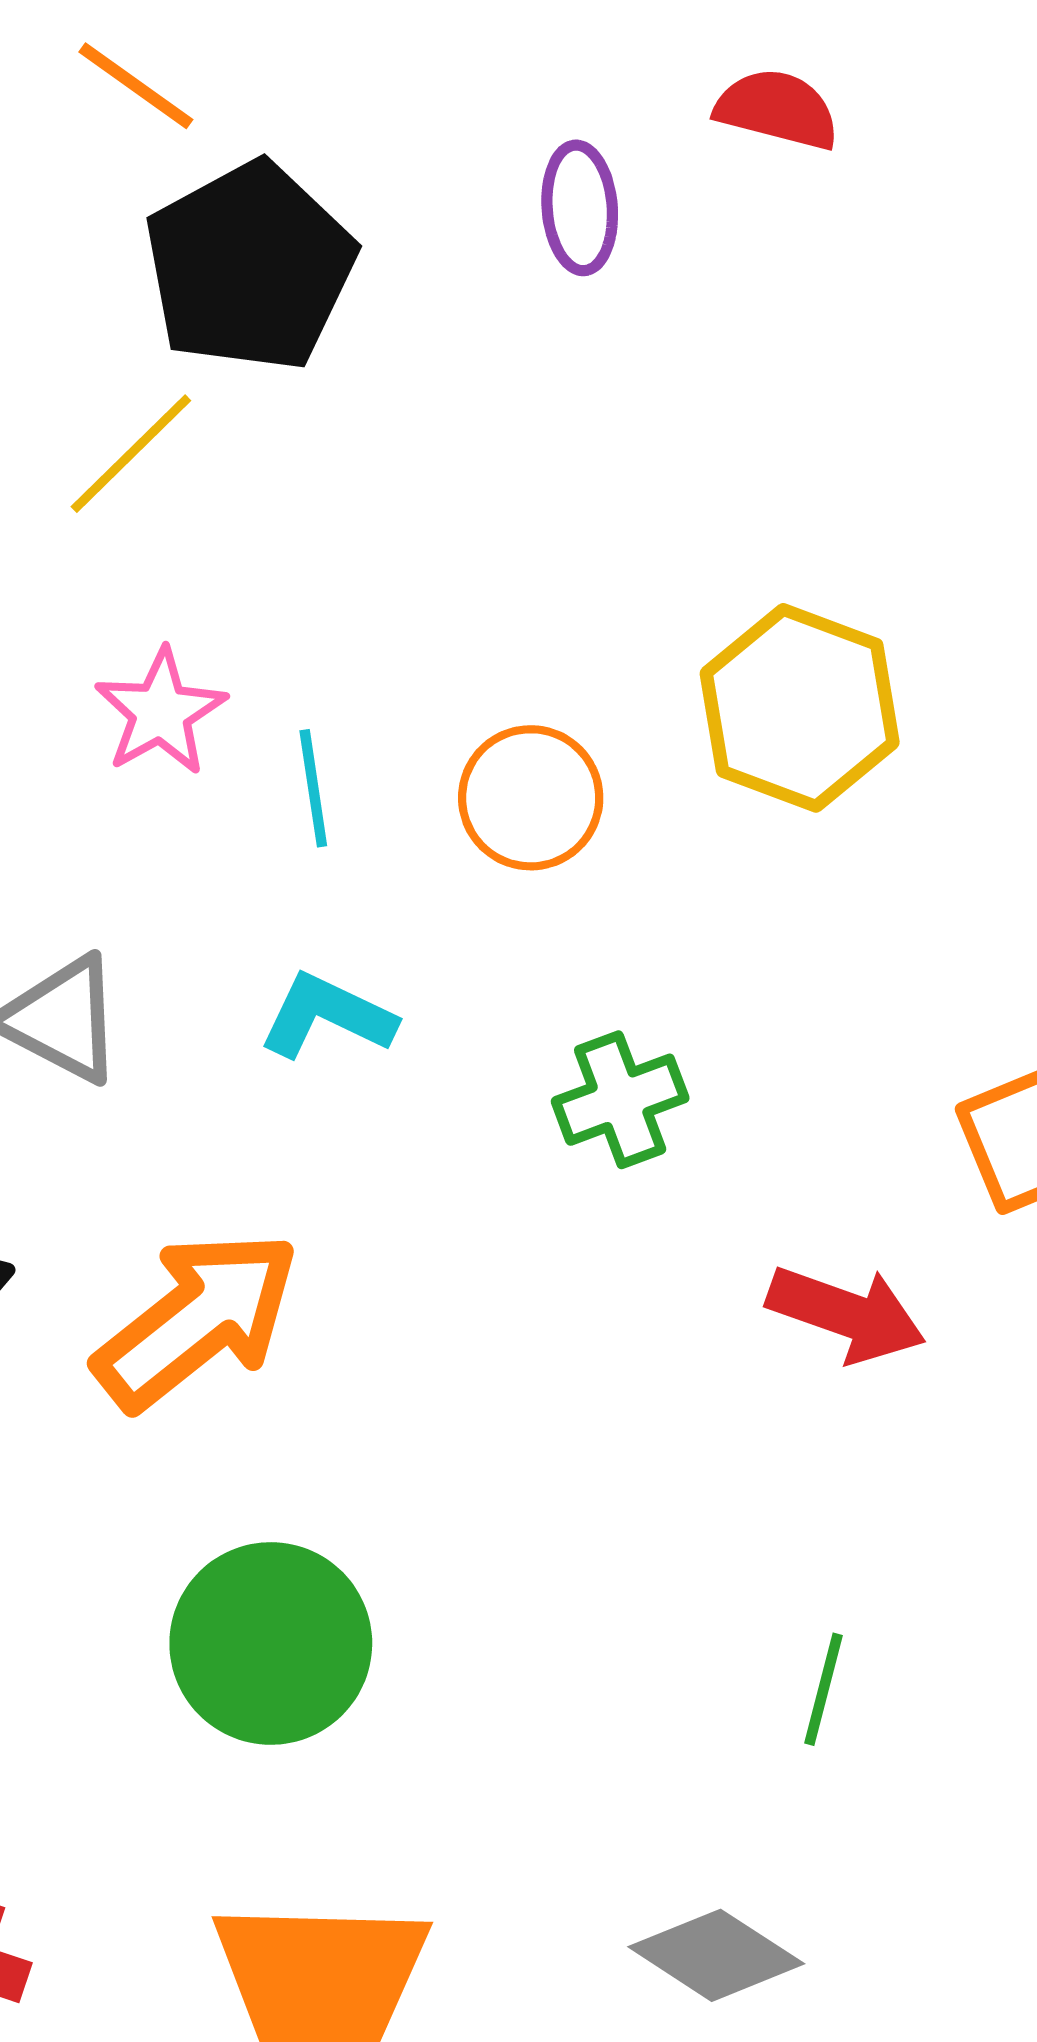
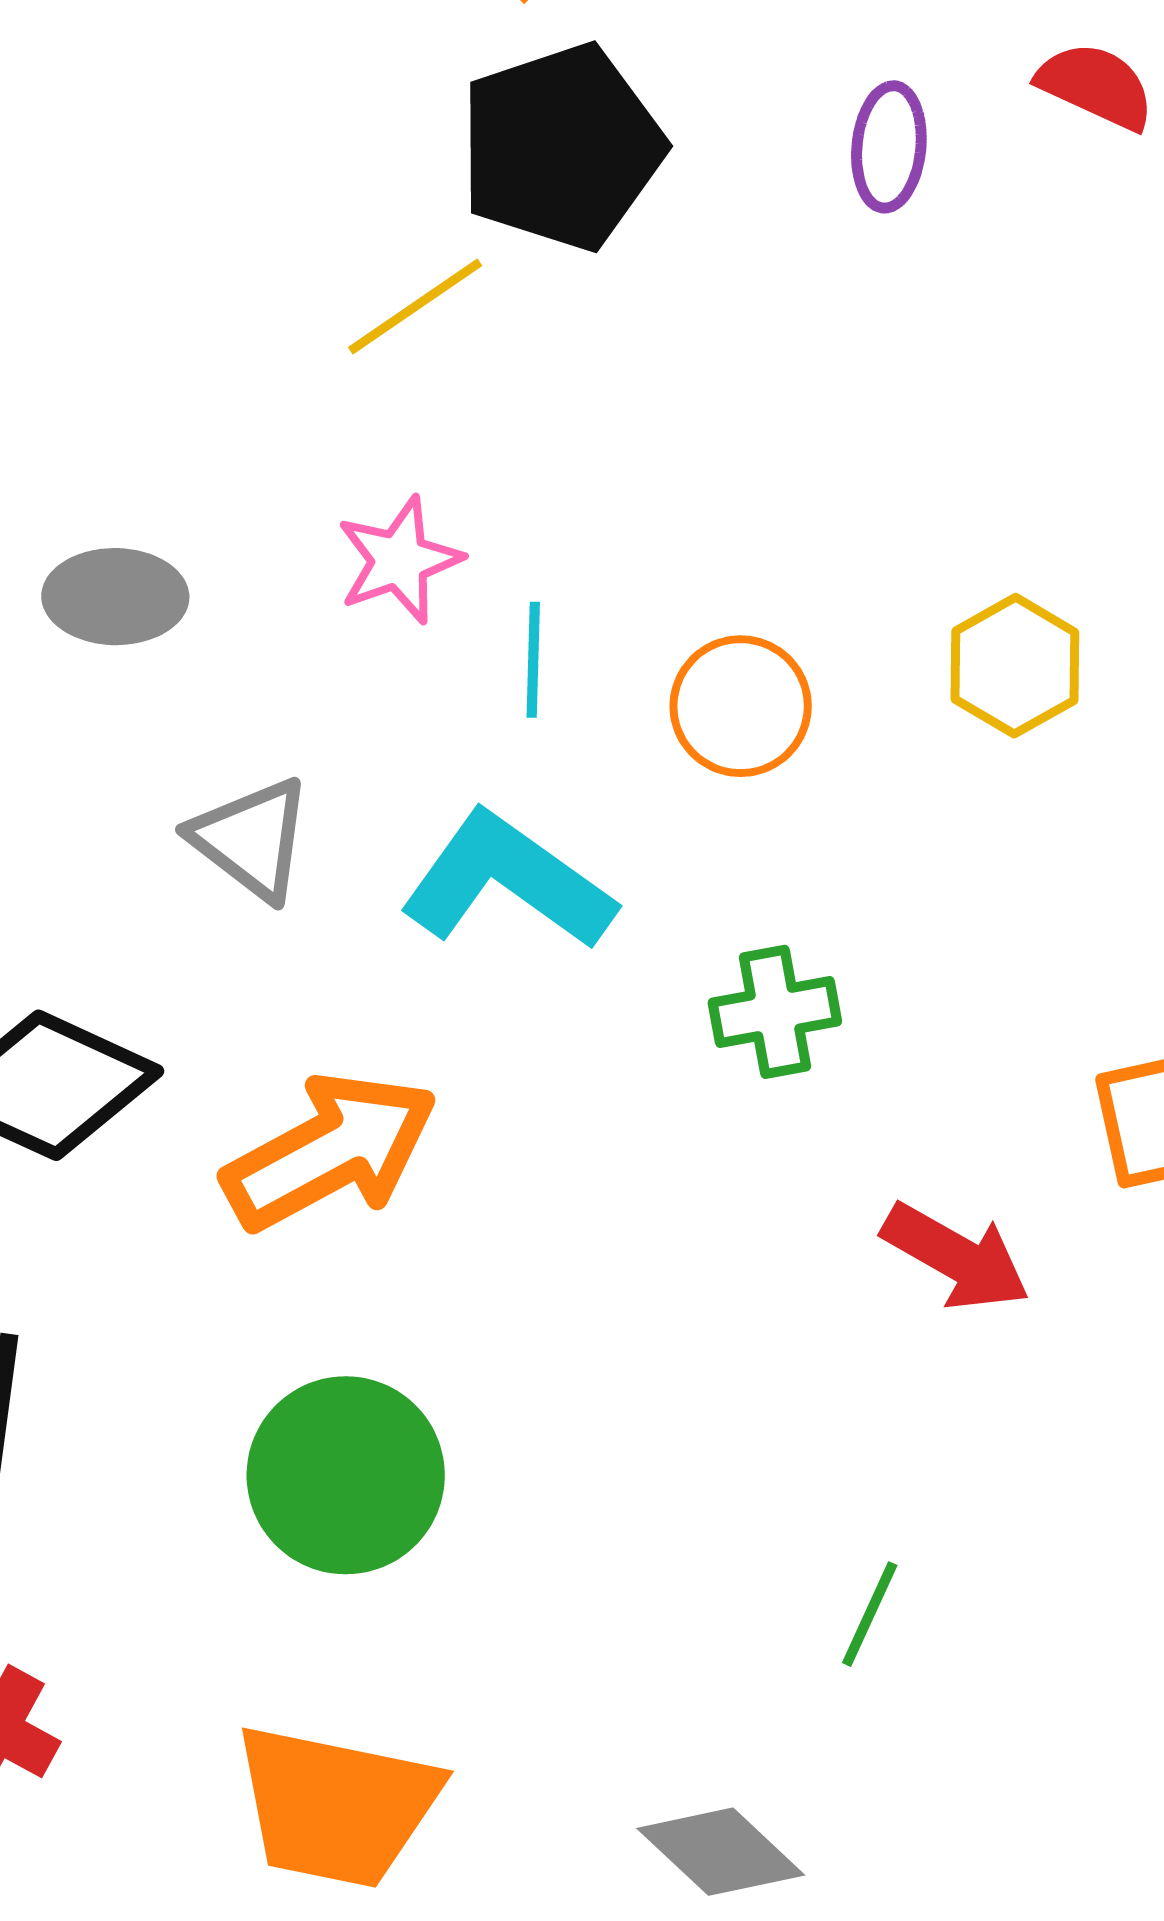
yellow hexagon: (800, 708) -> (1015, 666), size x0.7
cyan L-shape: (327, 1016) -> (507, 881), size x1.6

